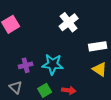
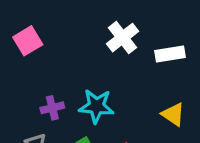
white rectangle: (98, 46) -> (170, 54), moved

